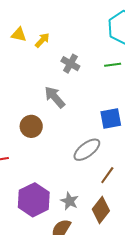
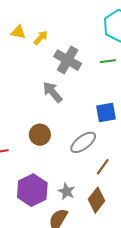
gray cross: (70, 64) -> (68, 60), size x1.5
brown circle: (31, 126) -> (40, 135), moved

